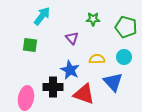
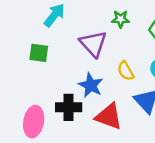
purple triangle: (72, 38) -> (93, 44), size x1.6
yellow semicircle: (97, 59) -> (126, 71), turned -119

